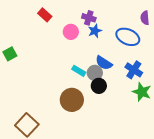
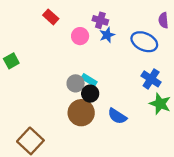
blue semicircle: (104, 63) -> (117, 116), moved
gray circle: (95, 73) -> (76, 83), moved
black circle: (99, 86) -> (90, 94), moved

